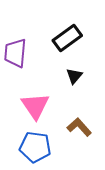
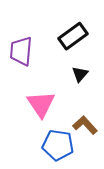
blue pentagon: (35, 147) -> (58, 145), moved

